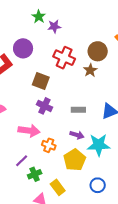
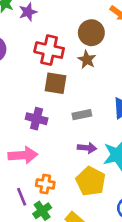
brown square: (41, 81) -> (55, 83), moved
orange cross: (49, 145) -> (45, 184), moved
purple line: (22, 161) -> (22, 197), turned -56

